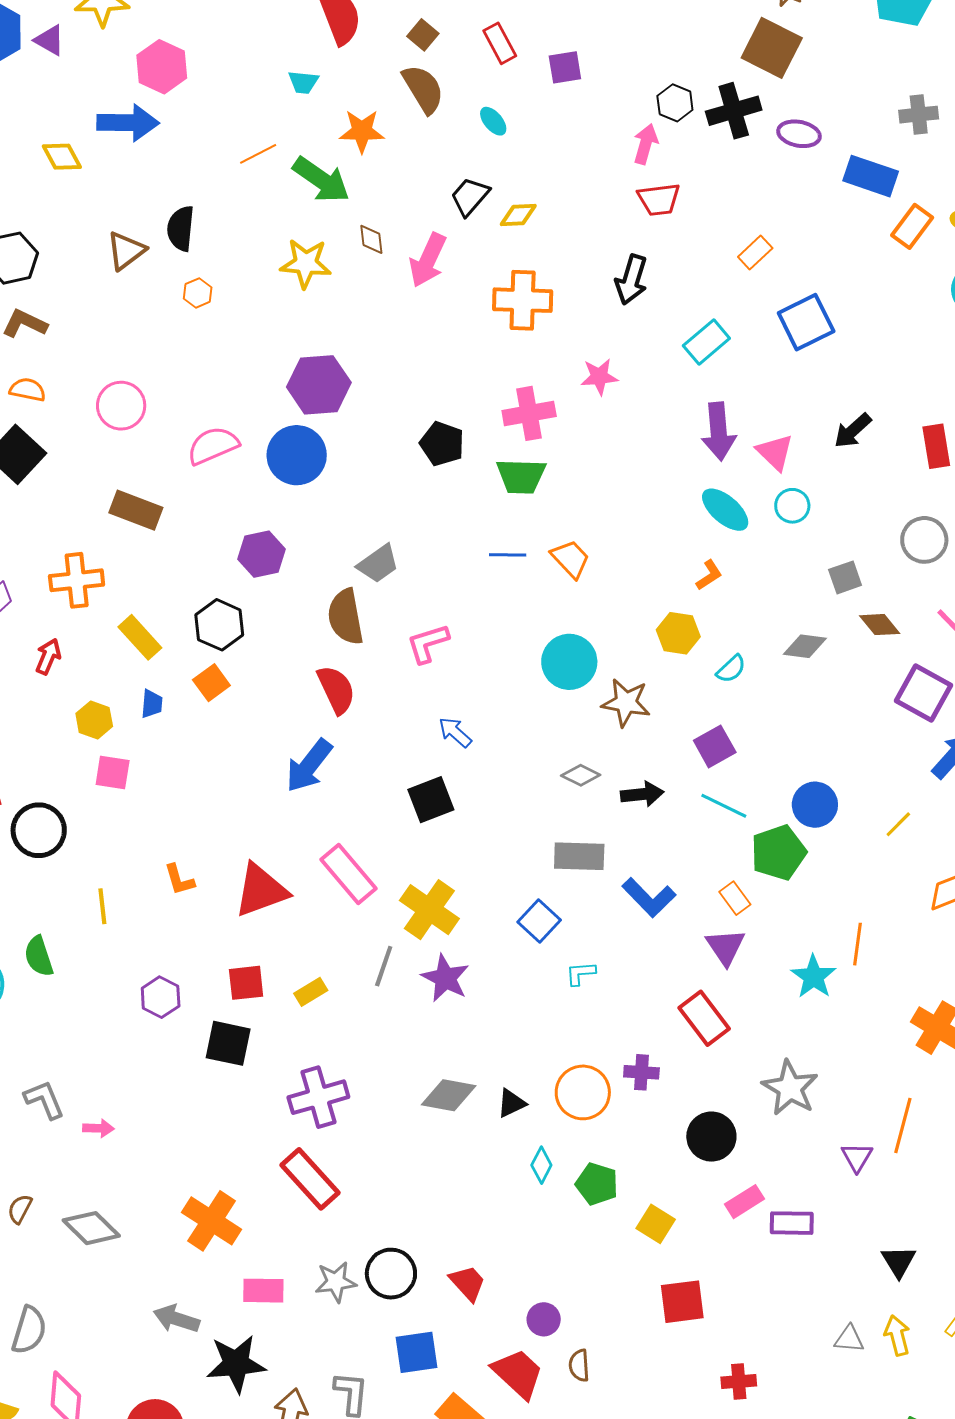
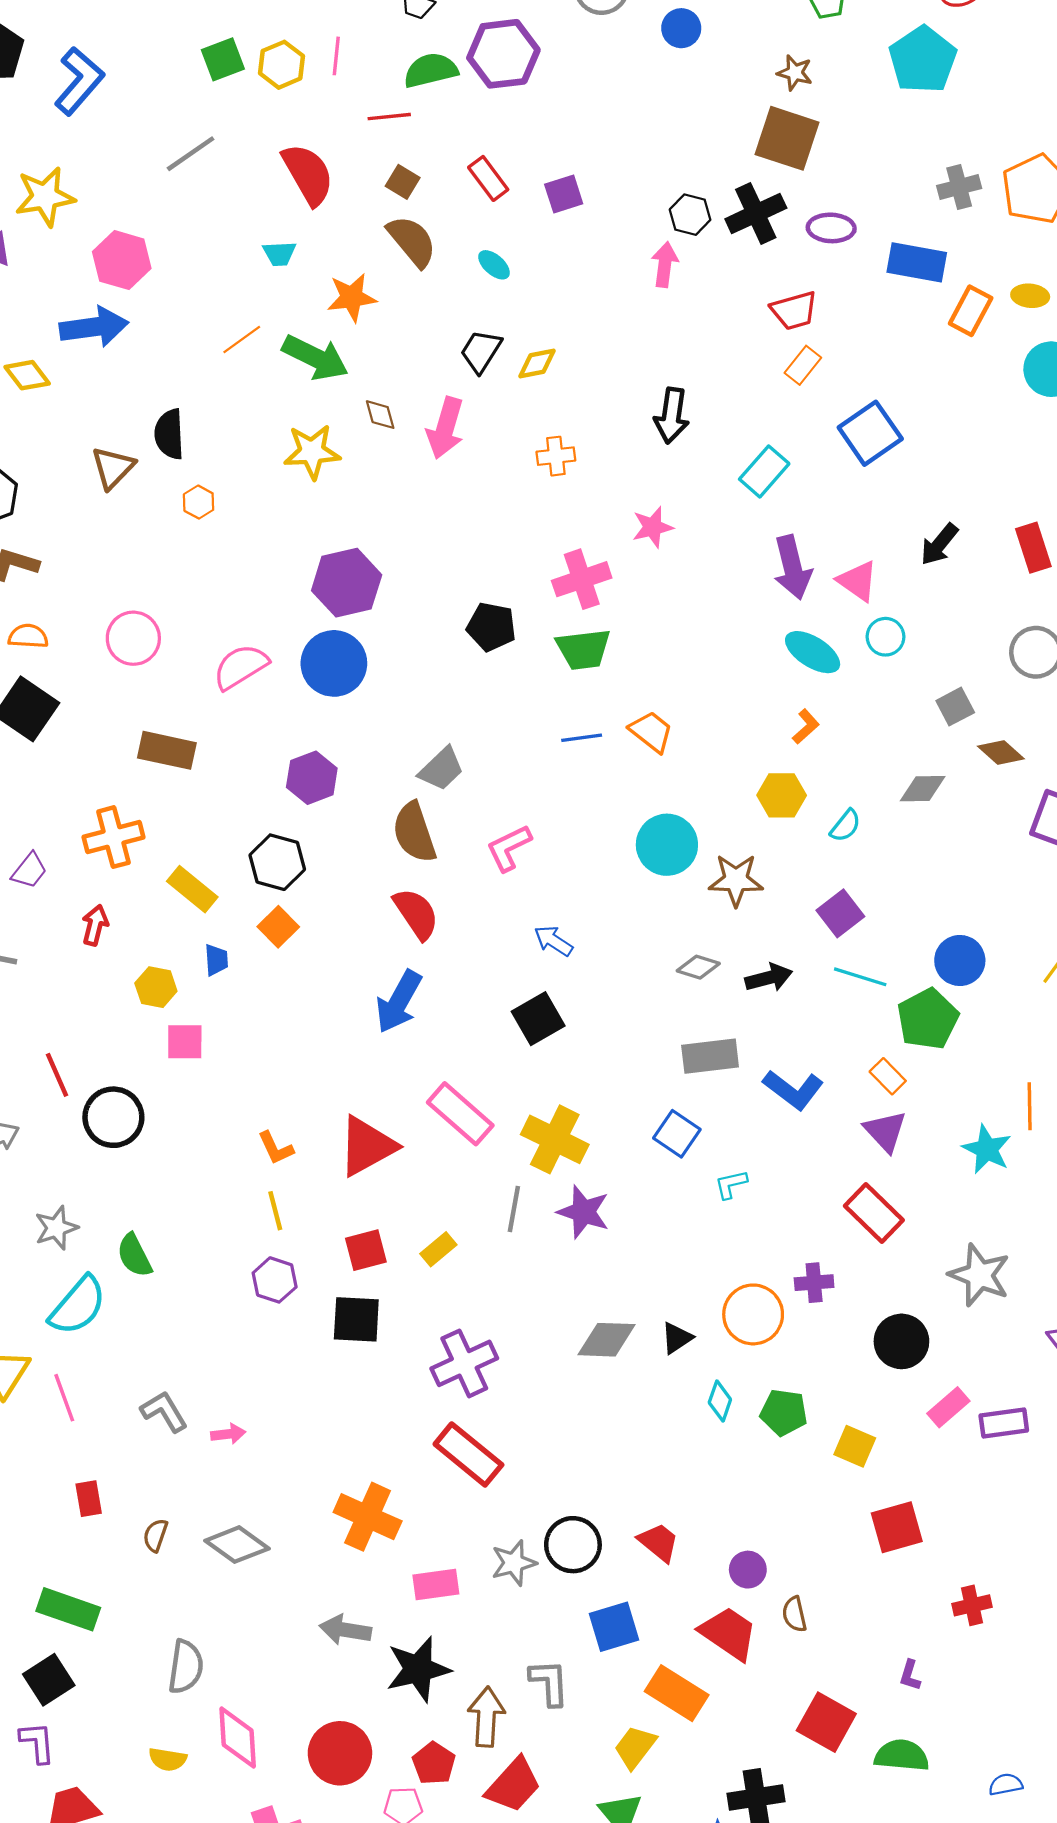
red trapezoid: (659, 199) -> (794, 311), moved
orange cross: (523, 300) -> (556, 456), size x0.6
yellow line: (102, 906) -> (275, 1211), moved

